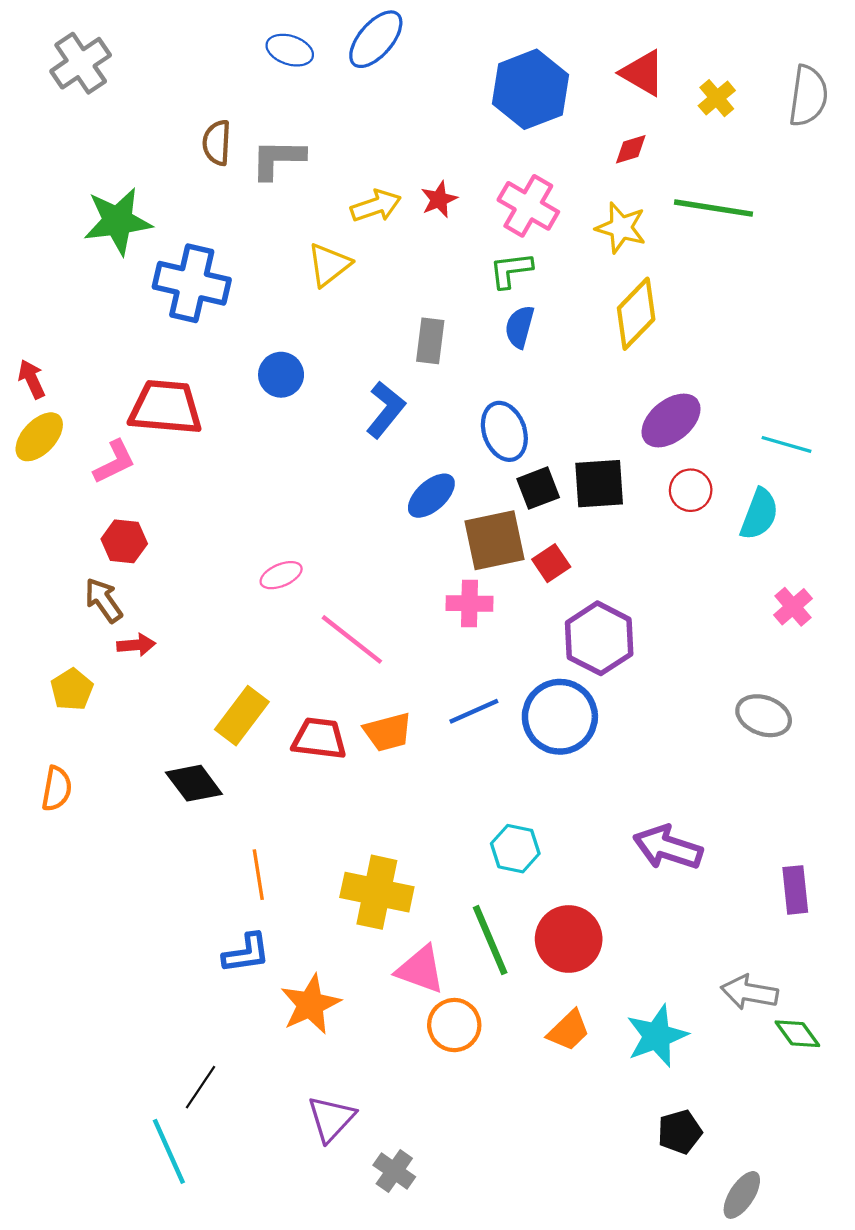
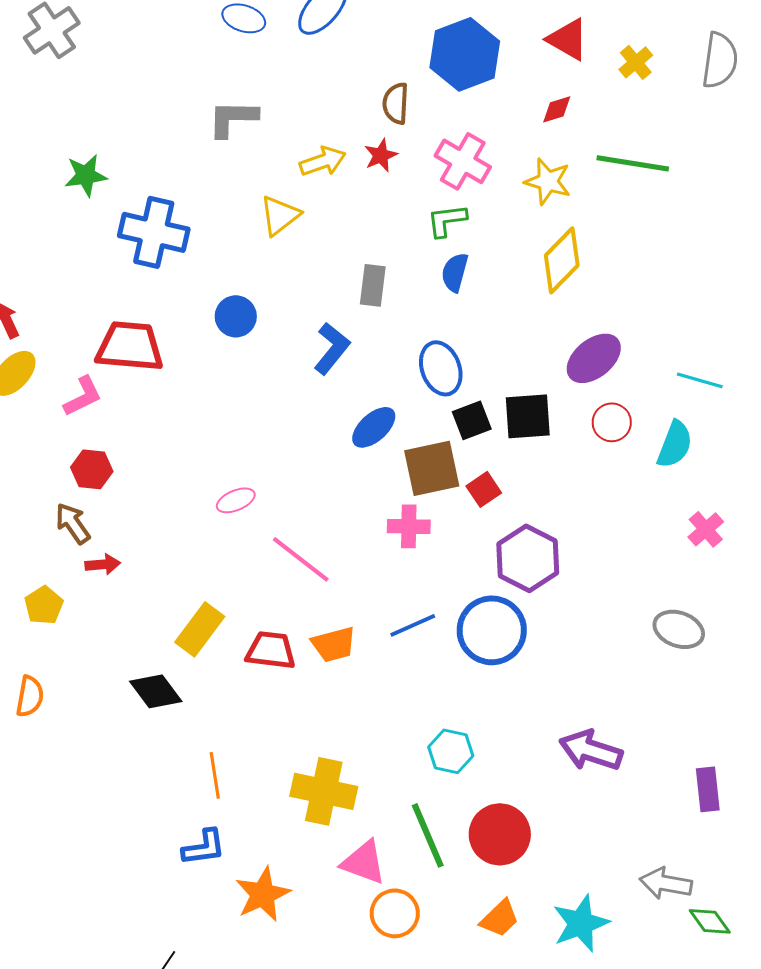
brown semicircle: (217, 143) -> (396, 103), moved
green star: (118, 221) -> (86, 175), size x0.7

